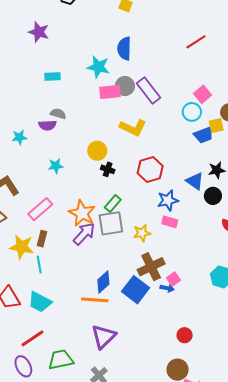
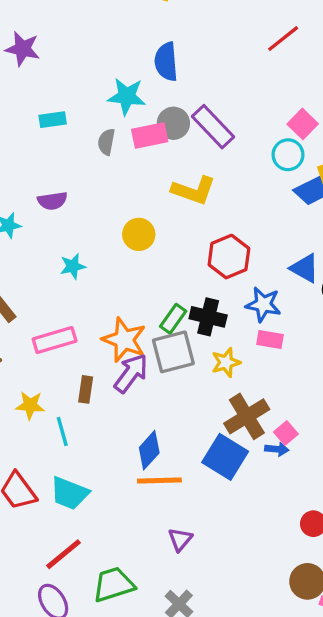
gray semicircle: (58, 114) -> (106, 142), moved, turned -91
black cross: (108, 169) -> (208, 317), moved, size x1.5
blue star: (168, 200) -> (263, 304), turned 30
pink rectangle: (40, 209) -> (55, 340), turned 30
brown rectangle: (42, 239) -> (86, 389), moved
yellow star: (22, 247) -> (30, 405), size x0.7
blue diamond: (103, 282) -> (149, 450), moved
purple triangle: (103, 337) -> (180, 539), size x0.6

